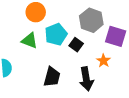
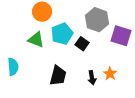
orange star: (103, 61) -> (110, 74), moved
black arrow: (86, 79) -> (92, 78), size x0.6

